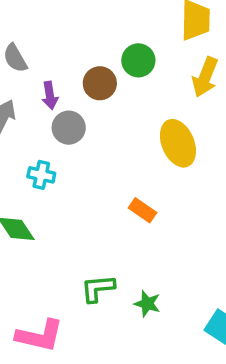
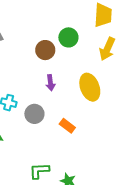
purple arrow: (50, 95) -> (50, 83), moved
gray circle: (69, 128) -> (34, 114), moved

